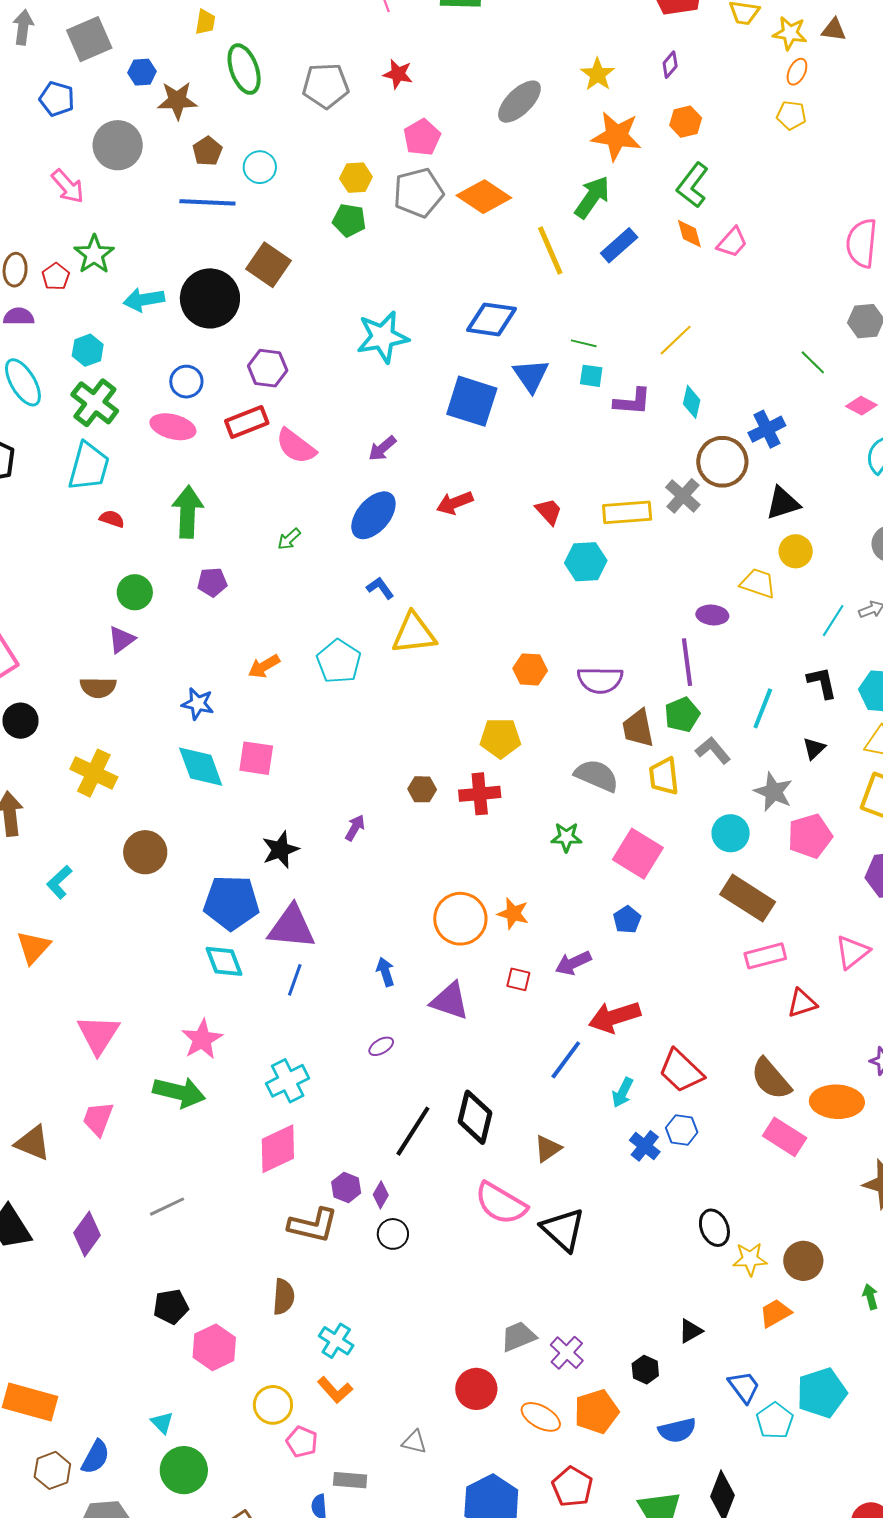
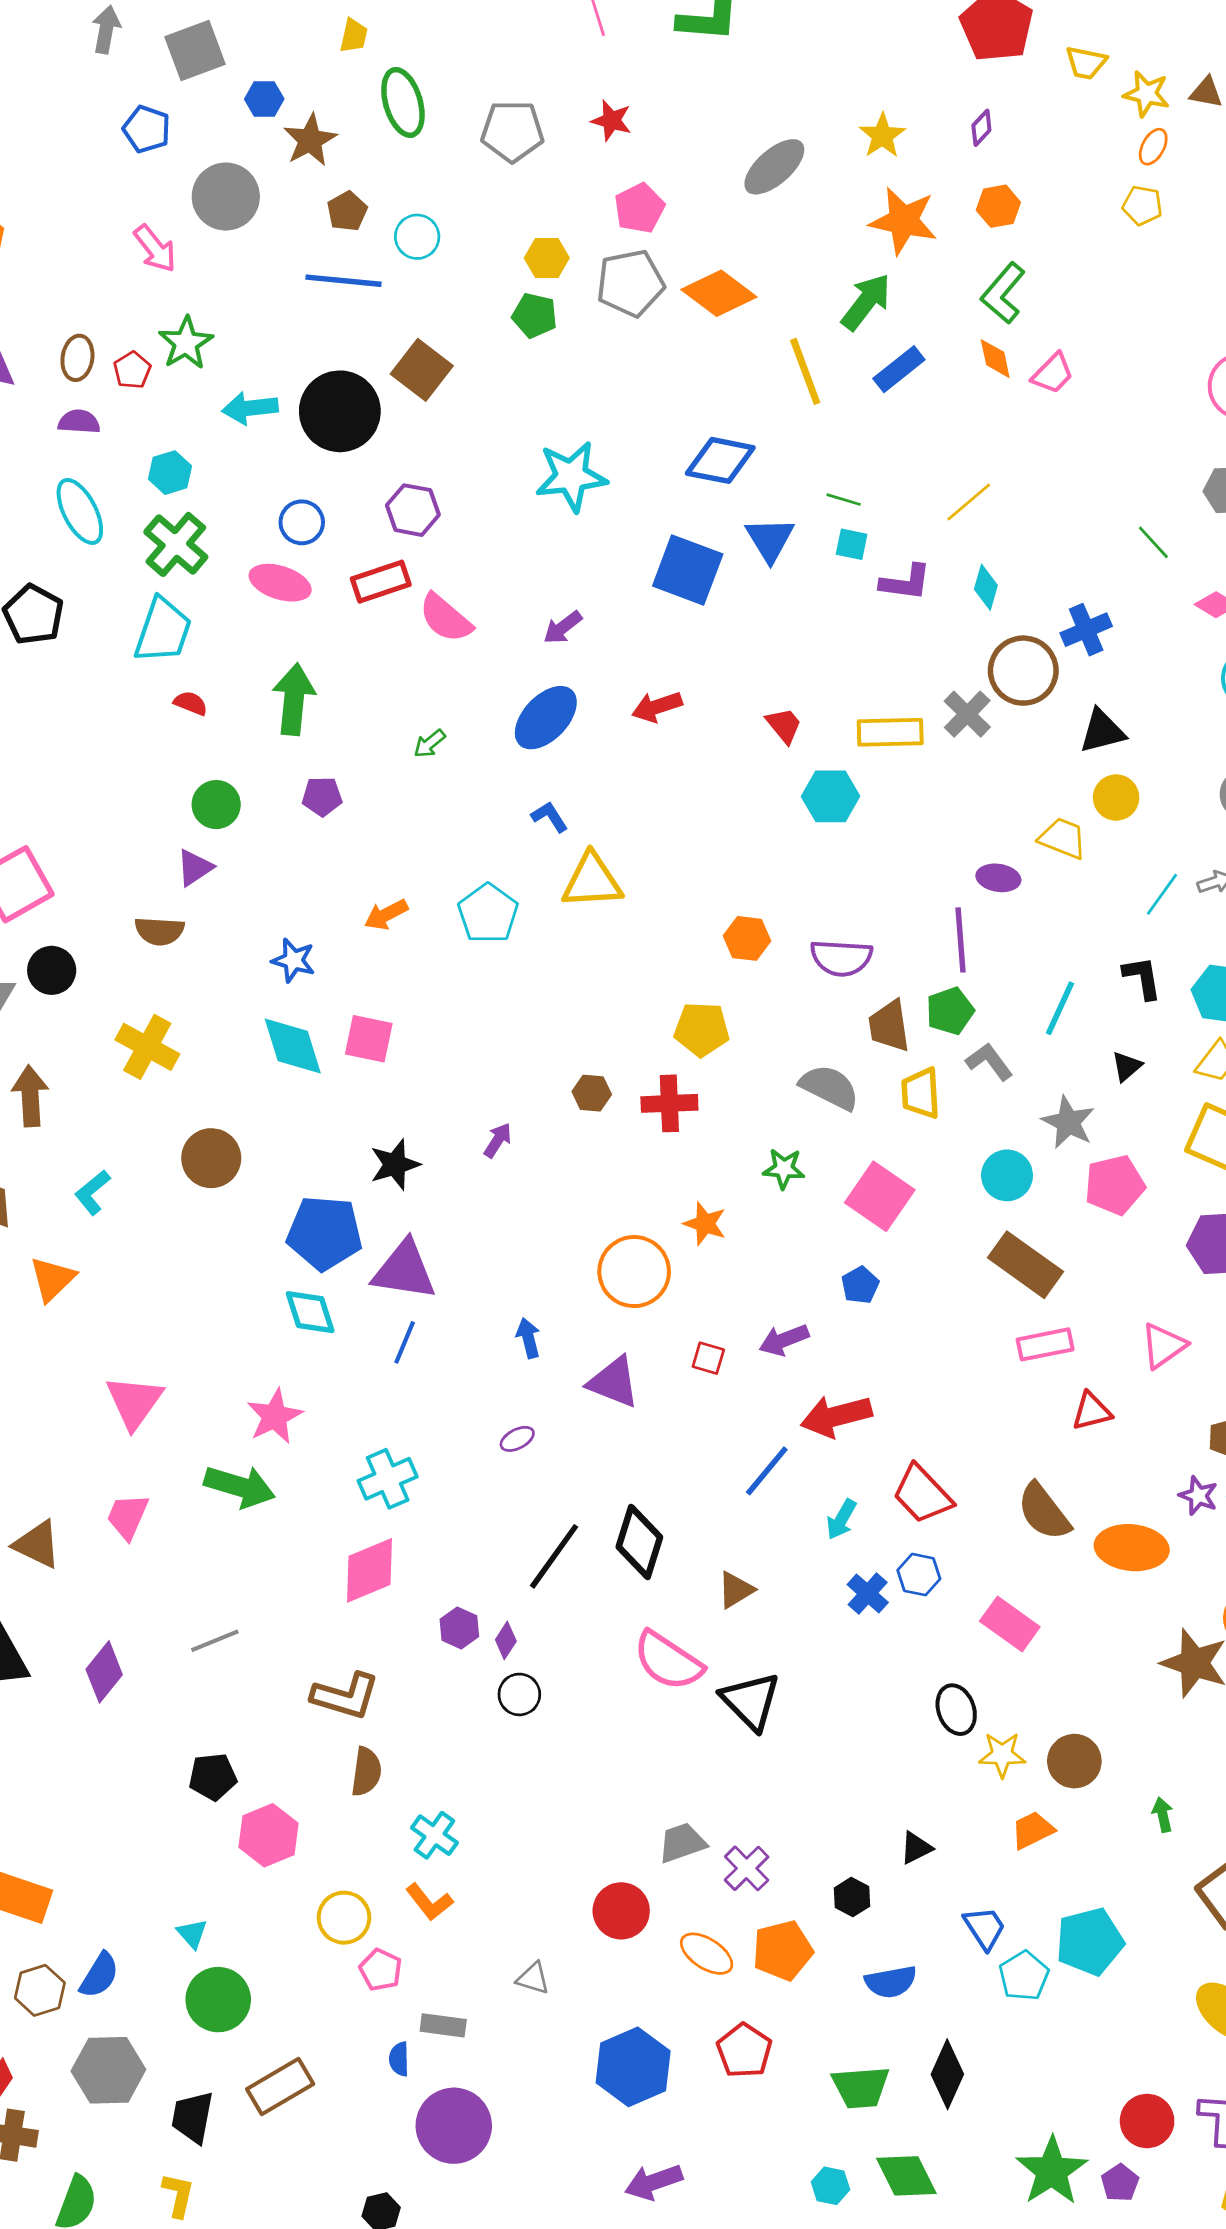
brown star: (177, 100) -> (310, 140), turned -30
orange star: (513, 914) -> (705, 1224), moved
pink rectangle: (785, 1137) -> (1010, 1624), moved
brown L-shape: (313, 1225) -> (345, 1696), moved

